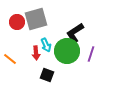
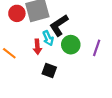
black L-shape: (75, 33) -> (59, 25), moved
green circle: (67, 51) -> (71, 45), size x0.7

